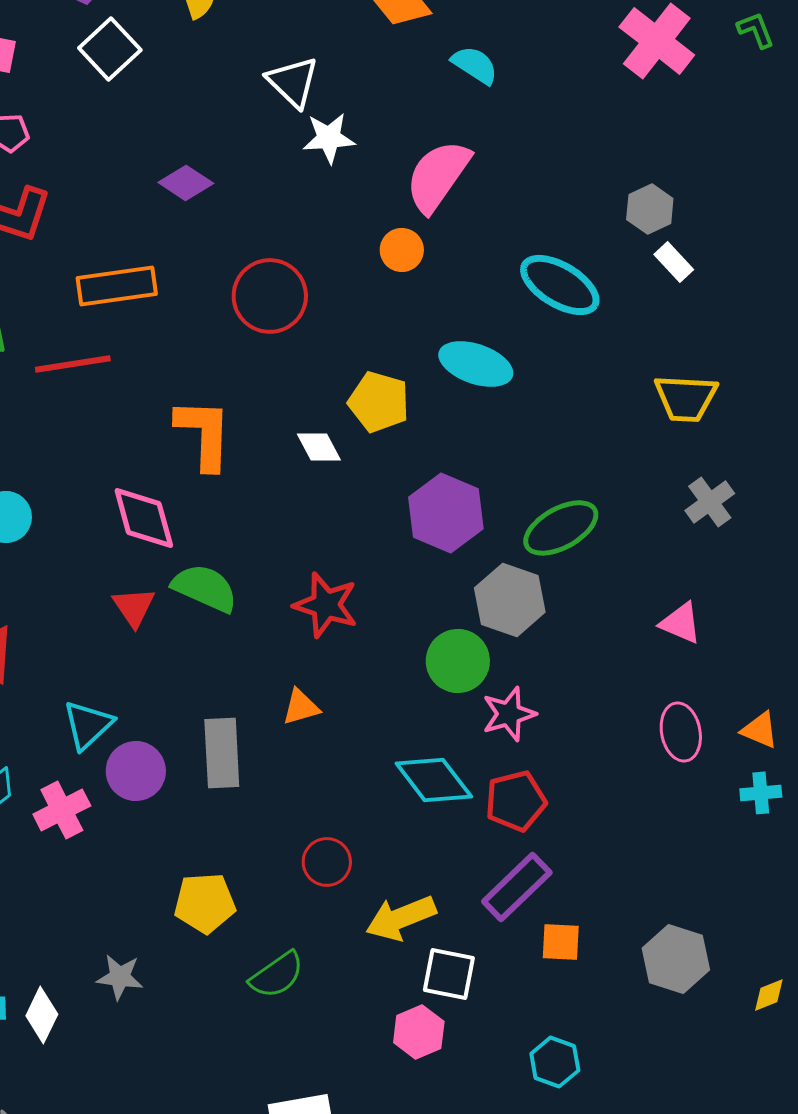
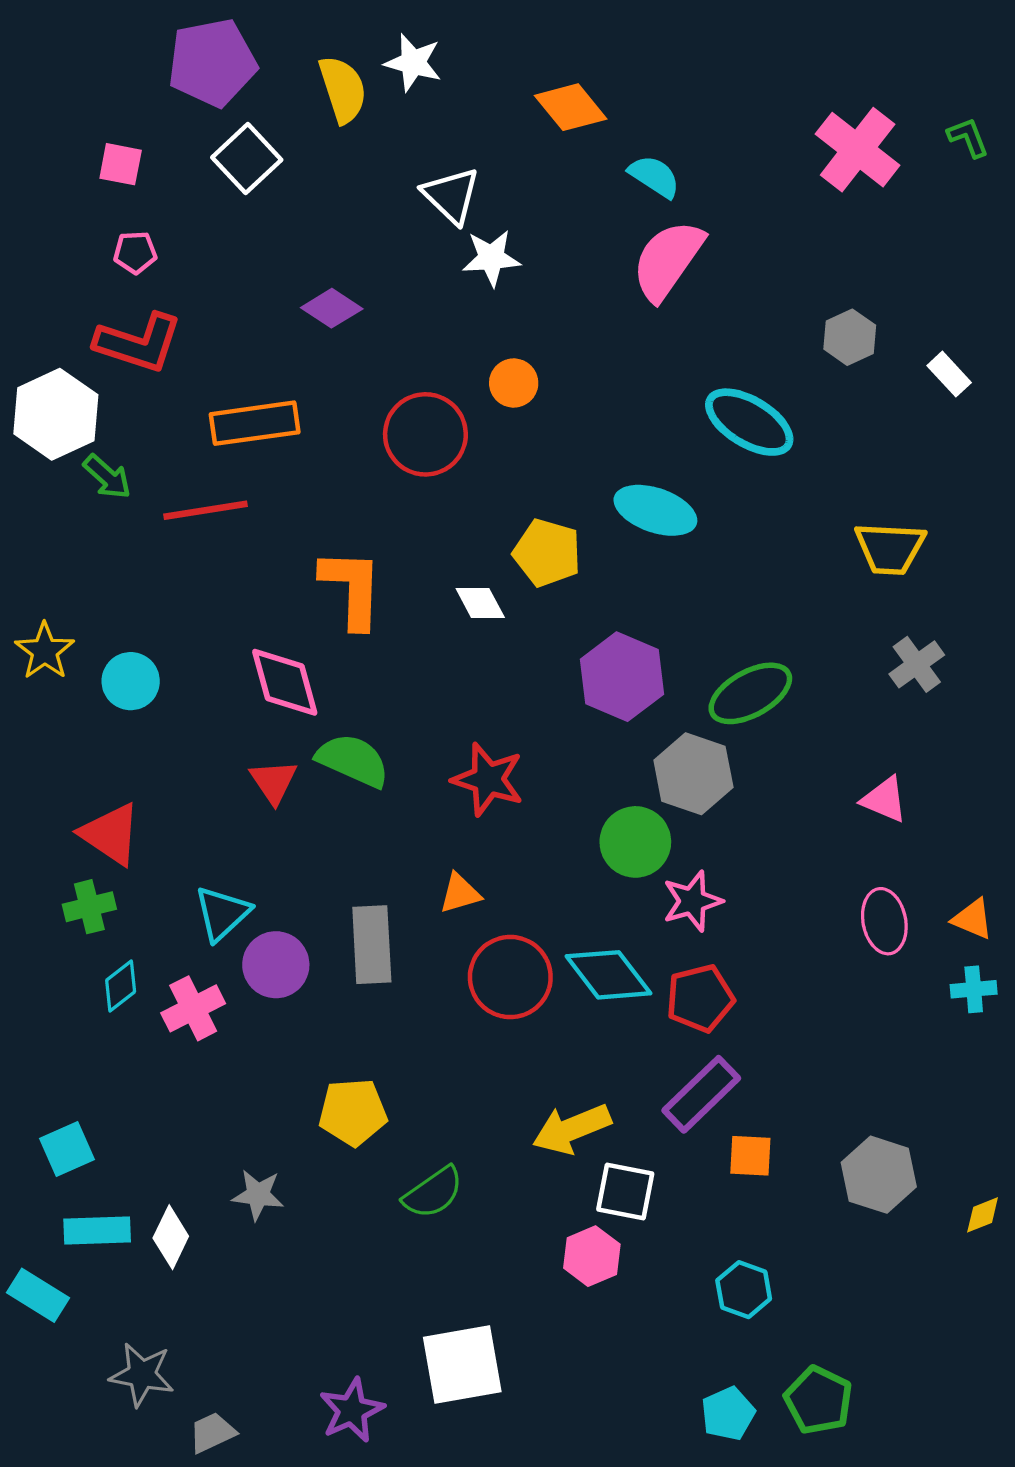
pink semicircle: (438, 176) -> (668, 260), moved
orange circle: (402, 250) -> (514, 383), moved
white rectangle: (674, 262) -> (949, 374), moved
red circle: (327, 862) -> (510, 977), moved, size x1.5

